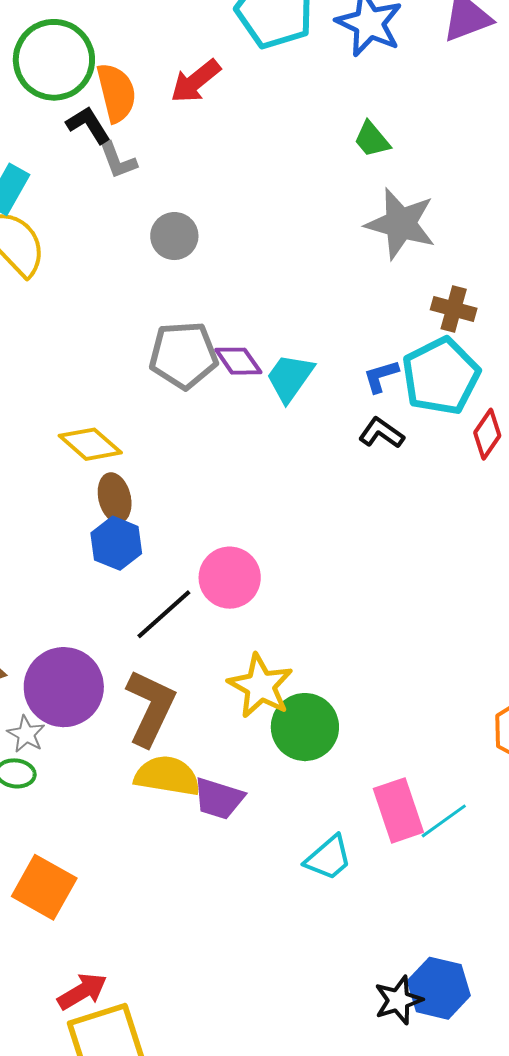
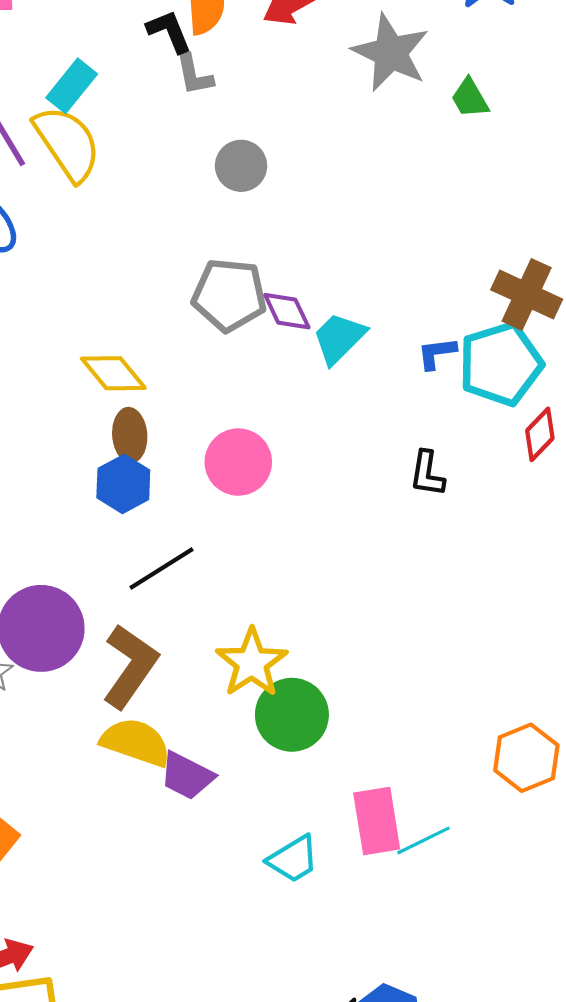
gray star: (400, 224) -> (391, 53), moved
brown cross: (454, 309) -> (527, 294), size x1.4
black L-shape: (381, 433) -> (427, 474), moved, turned -126
pink circle: (230, 578) -> (238, 462), moved

